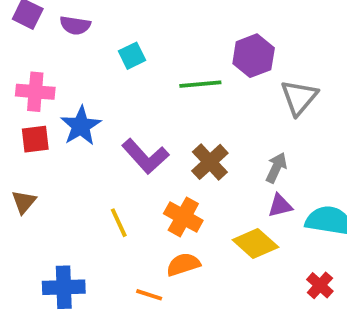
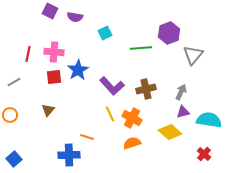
brown cross: (210, 162) -> (146, 89), turned 30
yellow line: (119, 223) -> (110, 114), moved
orange line: (149, 295) -> (87, 137), moved

